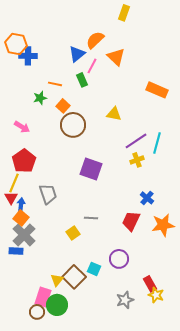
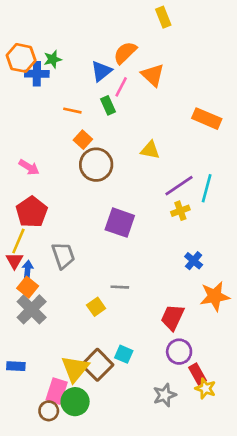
yellow rectangle: (124, 13) -> (163, 17), turned -42
green star: (40, 98) -> (53, 59), moved
red trapezoid: (131, 221) -> (172, 317), moved
blue rectangle: (16, 251) -> (16, 366), moved
purple circle: (119, 259) -> (179, 352), moved
yellow triangle: (57, 280) -> (75, 369), size x1.6

